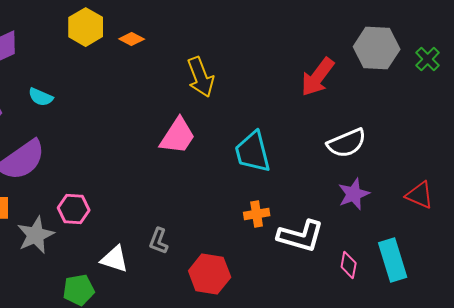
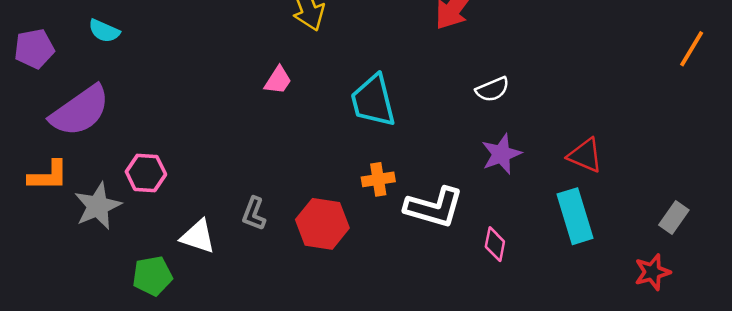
pink trapezoid: (178, 136) -> (278, 80), size x0.6
white semicircle: (347, 143) -> (492, 89), size x0.7
cyan rectangle: (393, 260) -> (575, 216), moved
red hexagon: (210, 274) -> (322, 224), moved

